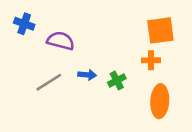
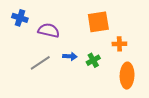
orange square: (160, 30) -> (98, 22), moved

